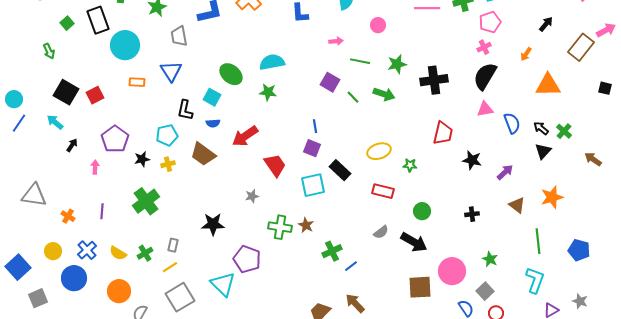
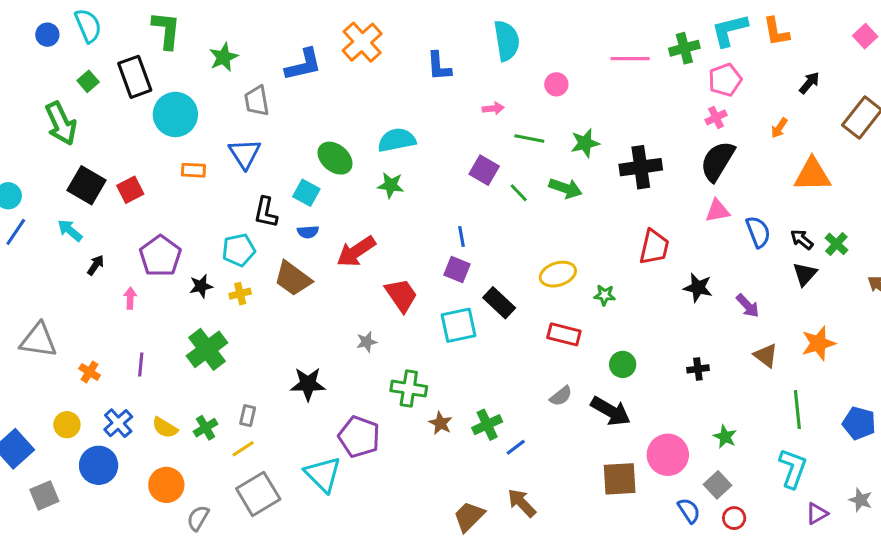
green arrow: (49, 51) -> (61, 123), size x1.8
purple arrow: (505, 172) -> (748, 306), turned 90
brown star: (306, 225) -> (440, 423), moved

